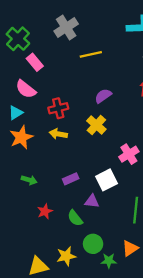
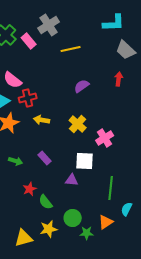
pink rectangle: (35, 62) -> (29, 41), moved
red cross: (58, 108) -> (28, 98), moved
yellow cross: (96, 125) -> (78, 124), moved
purple rectangle: (71, 179) -> (45, 158), moved, turned 72
white square: (106, 180) -> (85, 161), turned 30
green semicircle: (75, 218) -> (46, 202), moved

